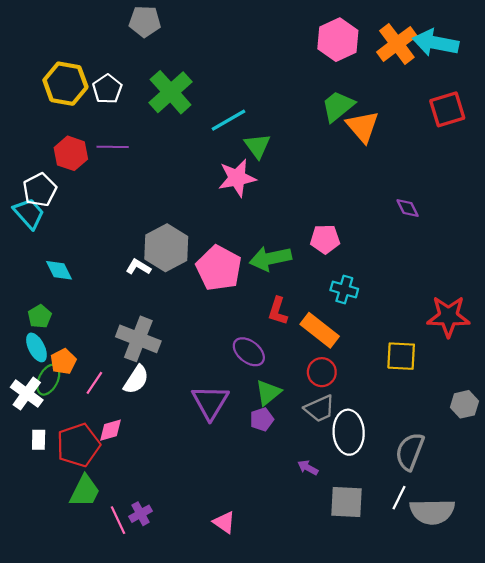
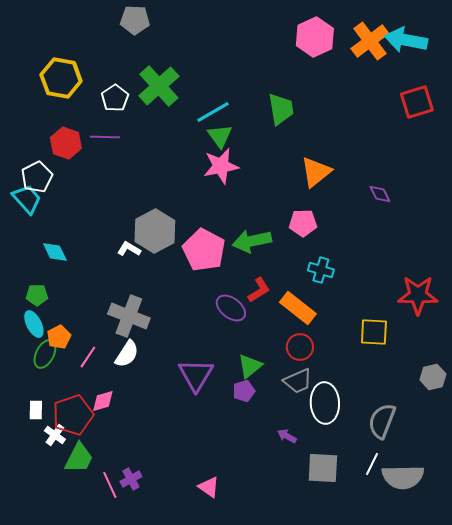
white pentagon: (107, 89) -> (115, 98), moved
green trapezoid: (338, 106) -> (281, 109), moved, turned 120
orange triangle: (363, 127) -> (316, 172), moved, turned 32
green triangle: (257, 146) -> (220, 136), moved
red L-shape: (278, 311) -> (259, 290), turned -140
green pentagon: (40, 316) -> (37, 295), turned 30
purple ellipse: (249, 352) -> (231, 308), moved
white cross: (27, 394) -> (55, 435), moved, size x0.7

